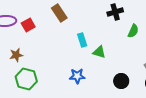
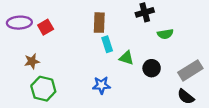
brown rectangle: (59, 13) -> (99, 23), moved, turned 36
green semicircle: (133, 31) -> (165, 34), turned 56
black circle: (121, 81) -> (152, 68), moved

